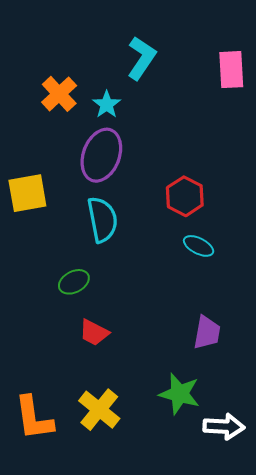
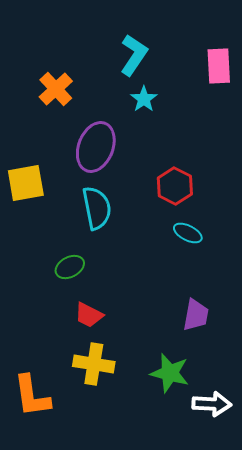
cyan star: (107, 104) -> (144, 99), moved
yellow cross: (99, 410) -> (94, 364), moved, turned -30

